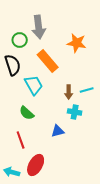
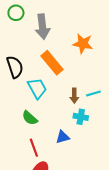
green circle: (20, 40) -> (16, 13), moved
red line: (21, 140) -> (34, 148), moved

